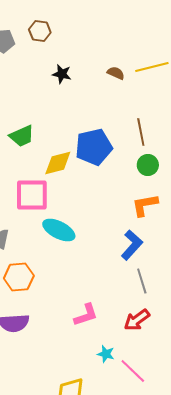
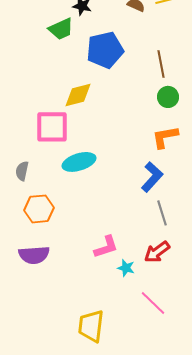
green trapezoid: (22, 136) -> (61, 29), moved
blue pentagon: (94, 147) -> (105, 50), moved
cyan ellipse: (59, 230) -> (79, 162), turned -44
cyan star: (106, 354) -> (126, 268), moved

